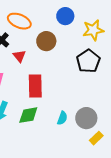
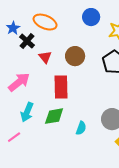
brown circle: (46, 41) -> (75, 56), moved
cyan semicircle: (62, 118) -> (81, 128), moved

